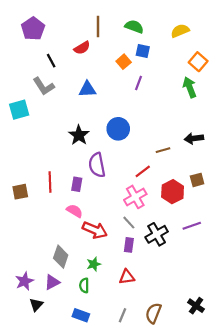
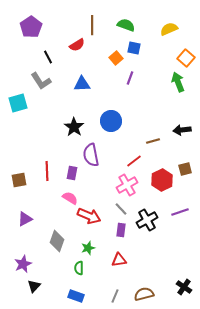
purple triangle: (52, 282) -> (25, 219), moved
brown semicircle: (153, 313) -> (144, 294), turned 54

